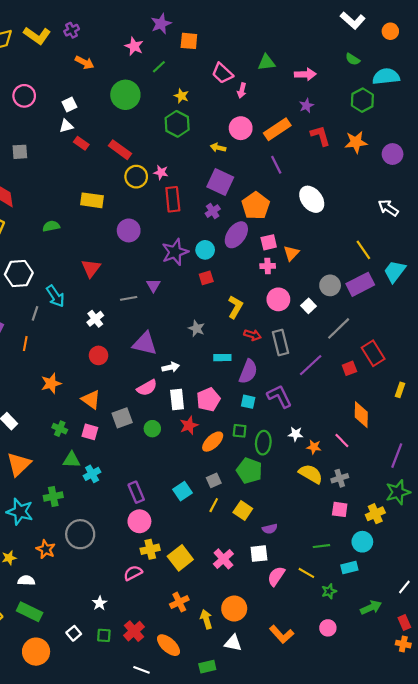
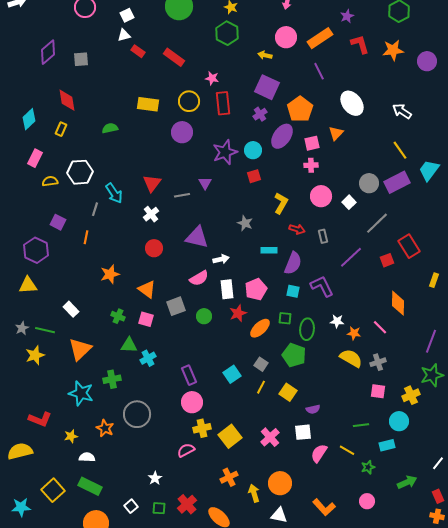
yellow circle: (136, 177) -> (189, 101), moved
white arrow: (388, 208) -> (402, 111), moved
orange triangle: (291, 253) -> (336, 133), moved
red triangle: (91, 268) -> (152, 183), moved
gray rectangle: (281, 342) -> (323, 236), size x0.6
gray square: (214, 480) -> (261, 364), turned -32

